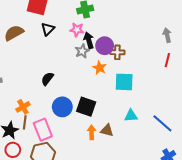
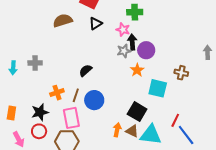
brown cross: (117, 52) -> (181, 73), moved
red line: (167, 60) -> (175, 120), moved
black square: (86, 107) -> (137, 112), moved
cyan triangle: (131, 116) -> (151, 135), moved, size x1.6
brown line: (25, 122) -> (76, 95), moved

